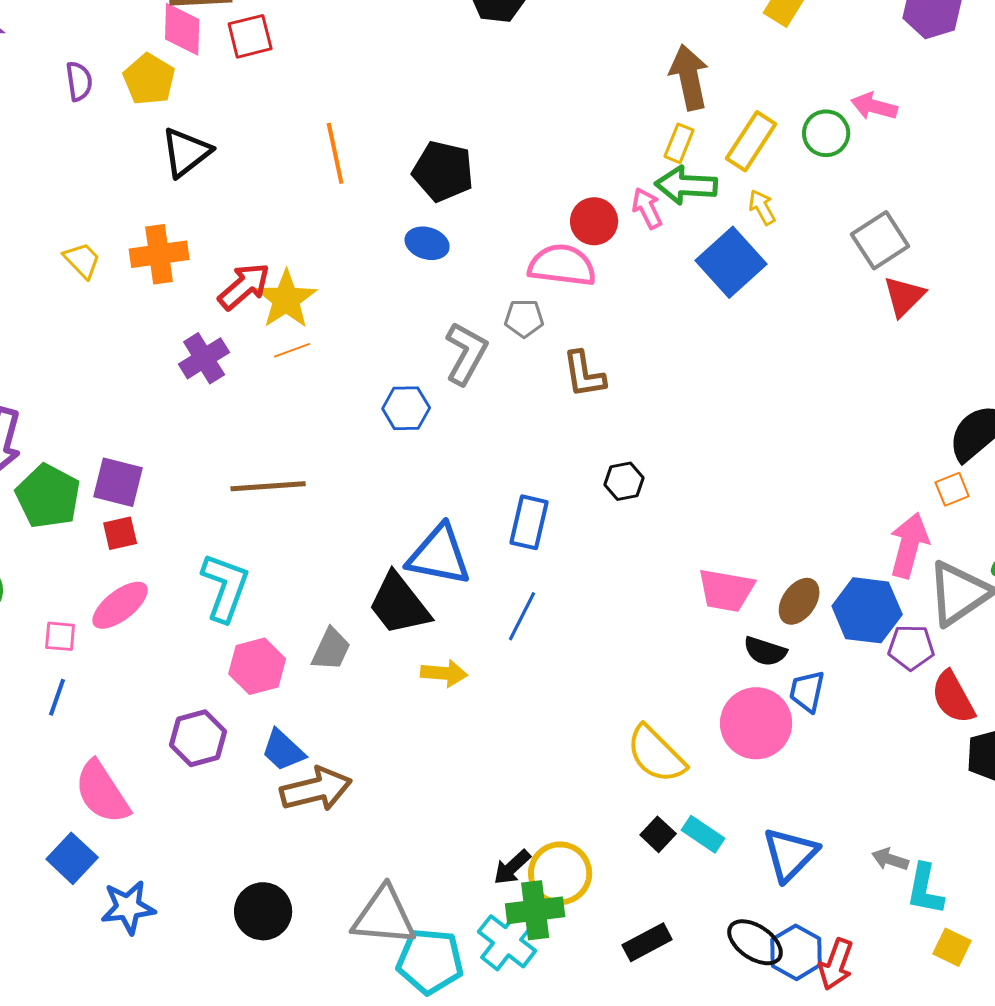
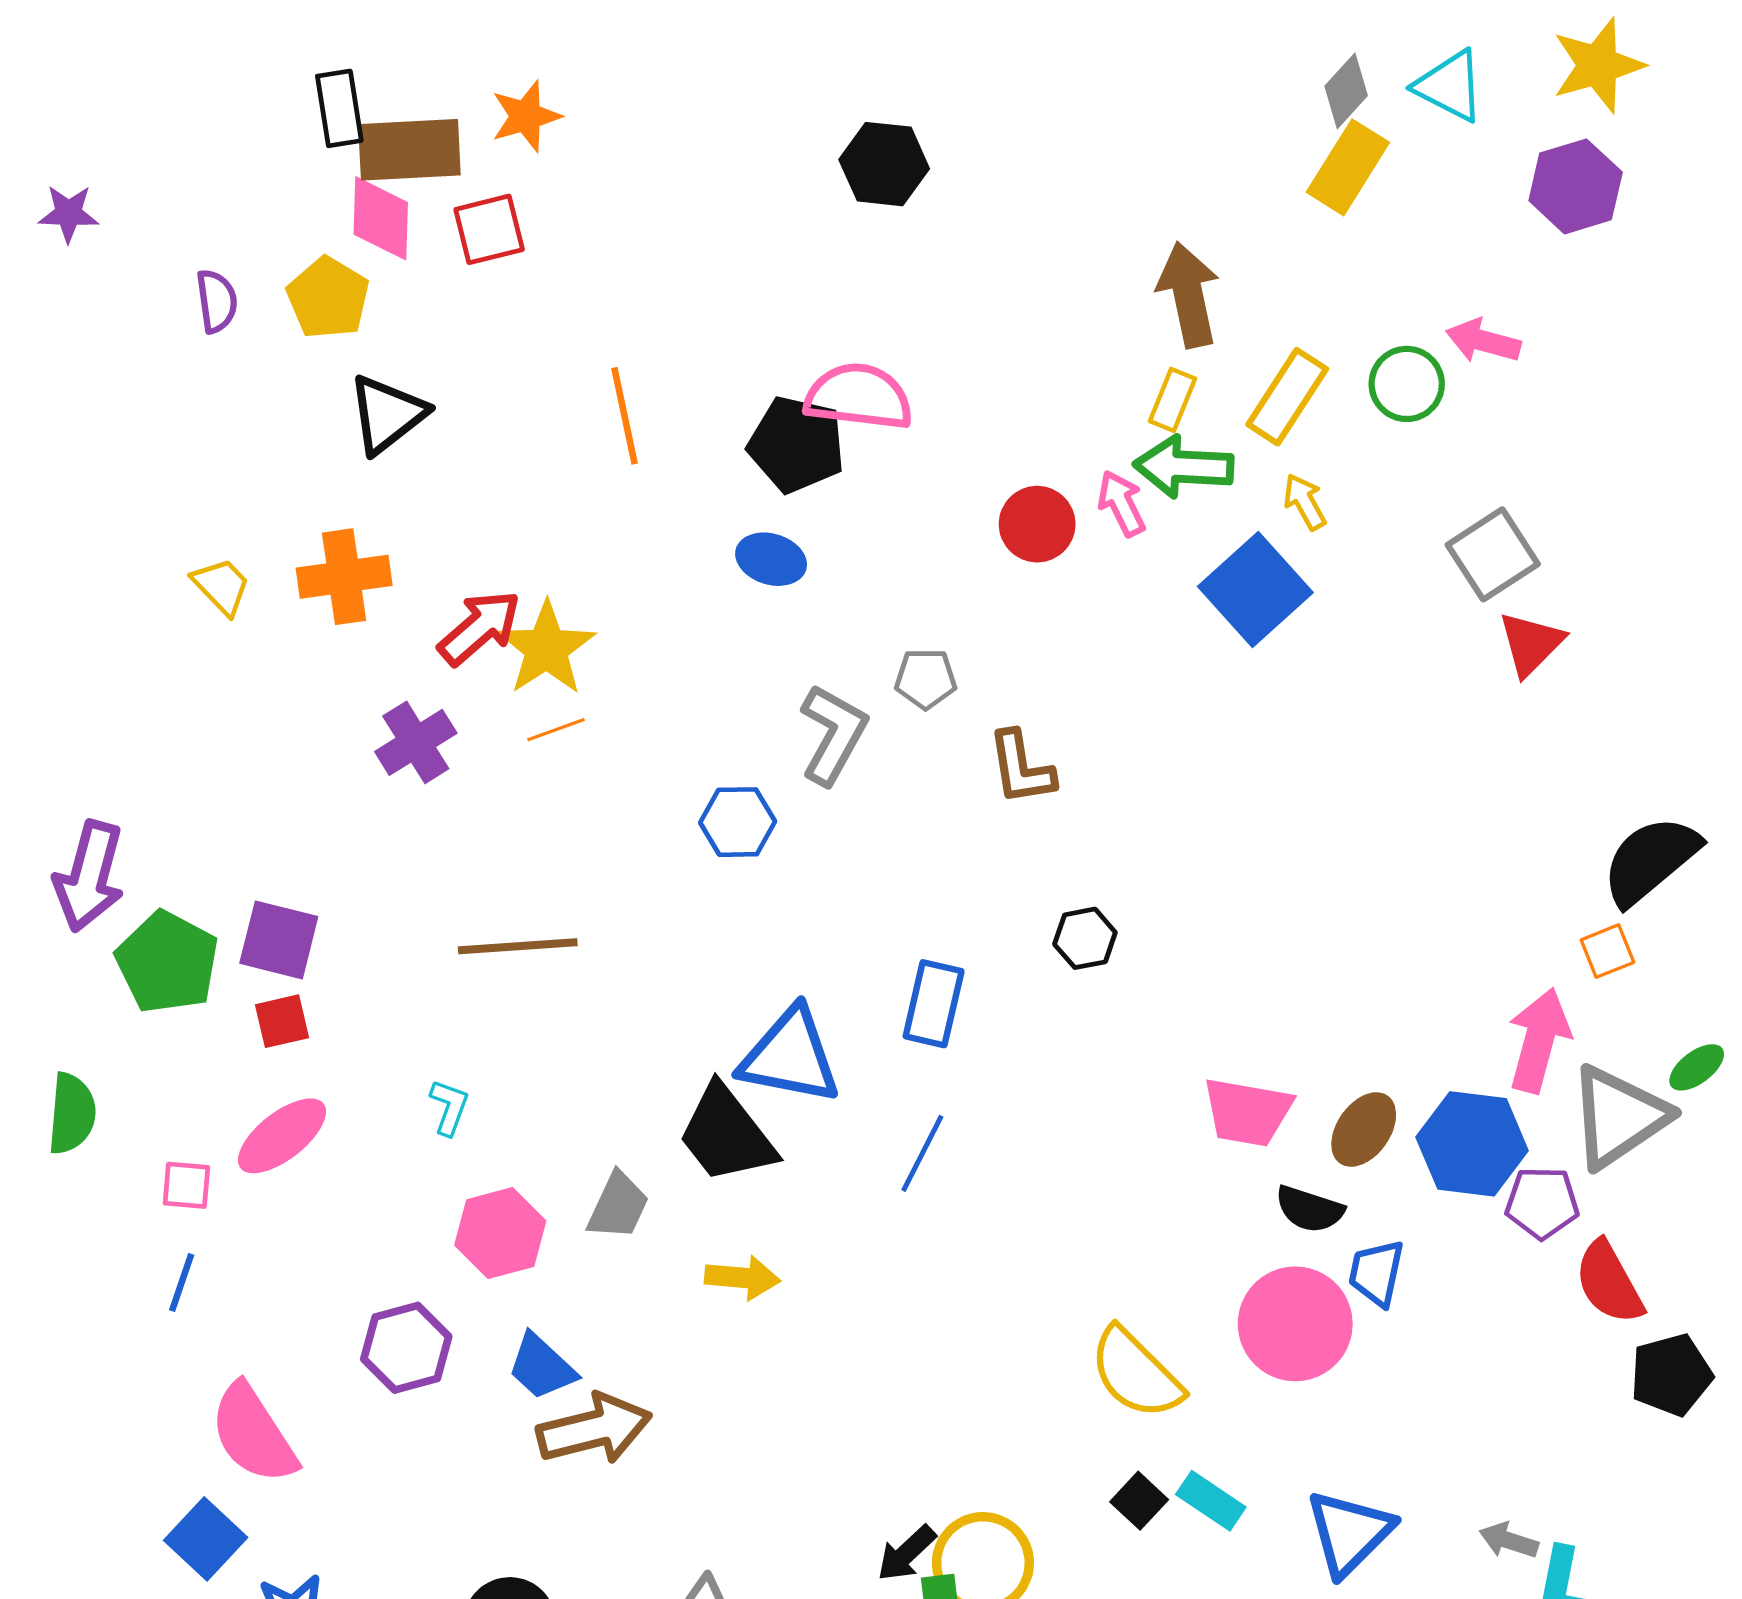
pink semicircle: (562, 265) -> (859, 397), moved
cyan L-shape: (225, 587) -> (449, 1107), size x0.5
yellow arrow: (444, 673) -> (742, 1278), moved

